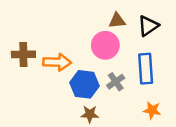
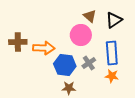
brown triangle: (117, 21) -> (90, 16), turned 48
orange star: (152, 110) -> (112, 76), moved

